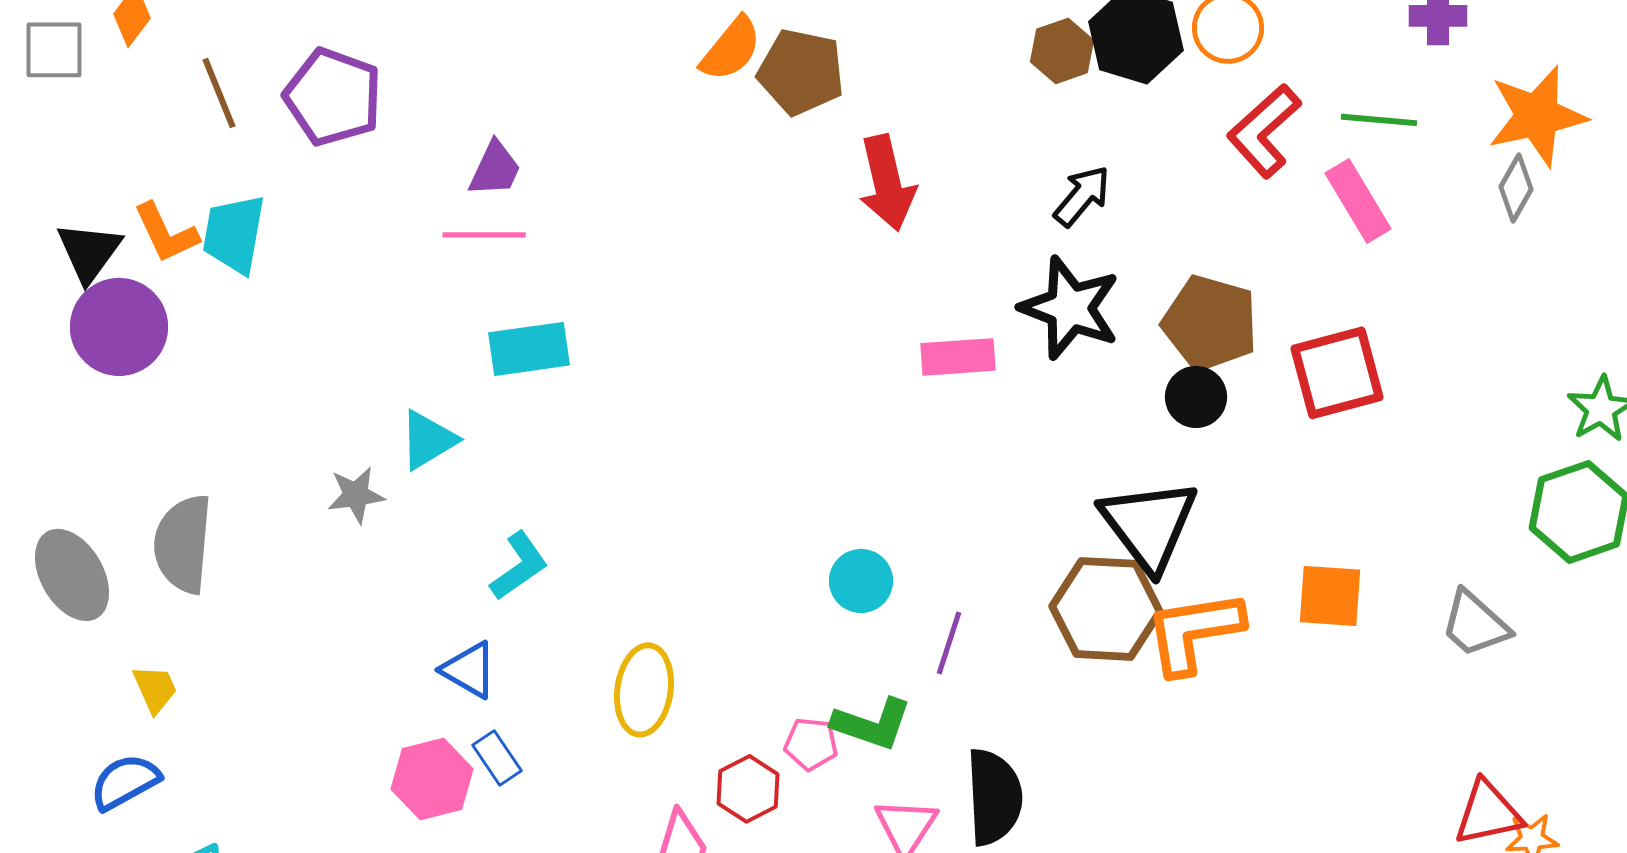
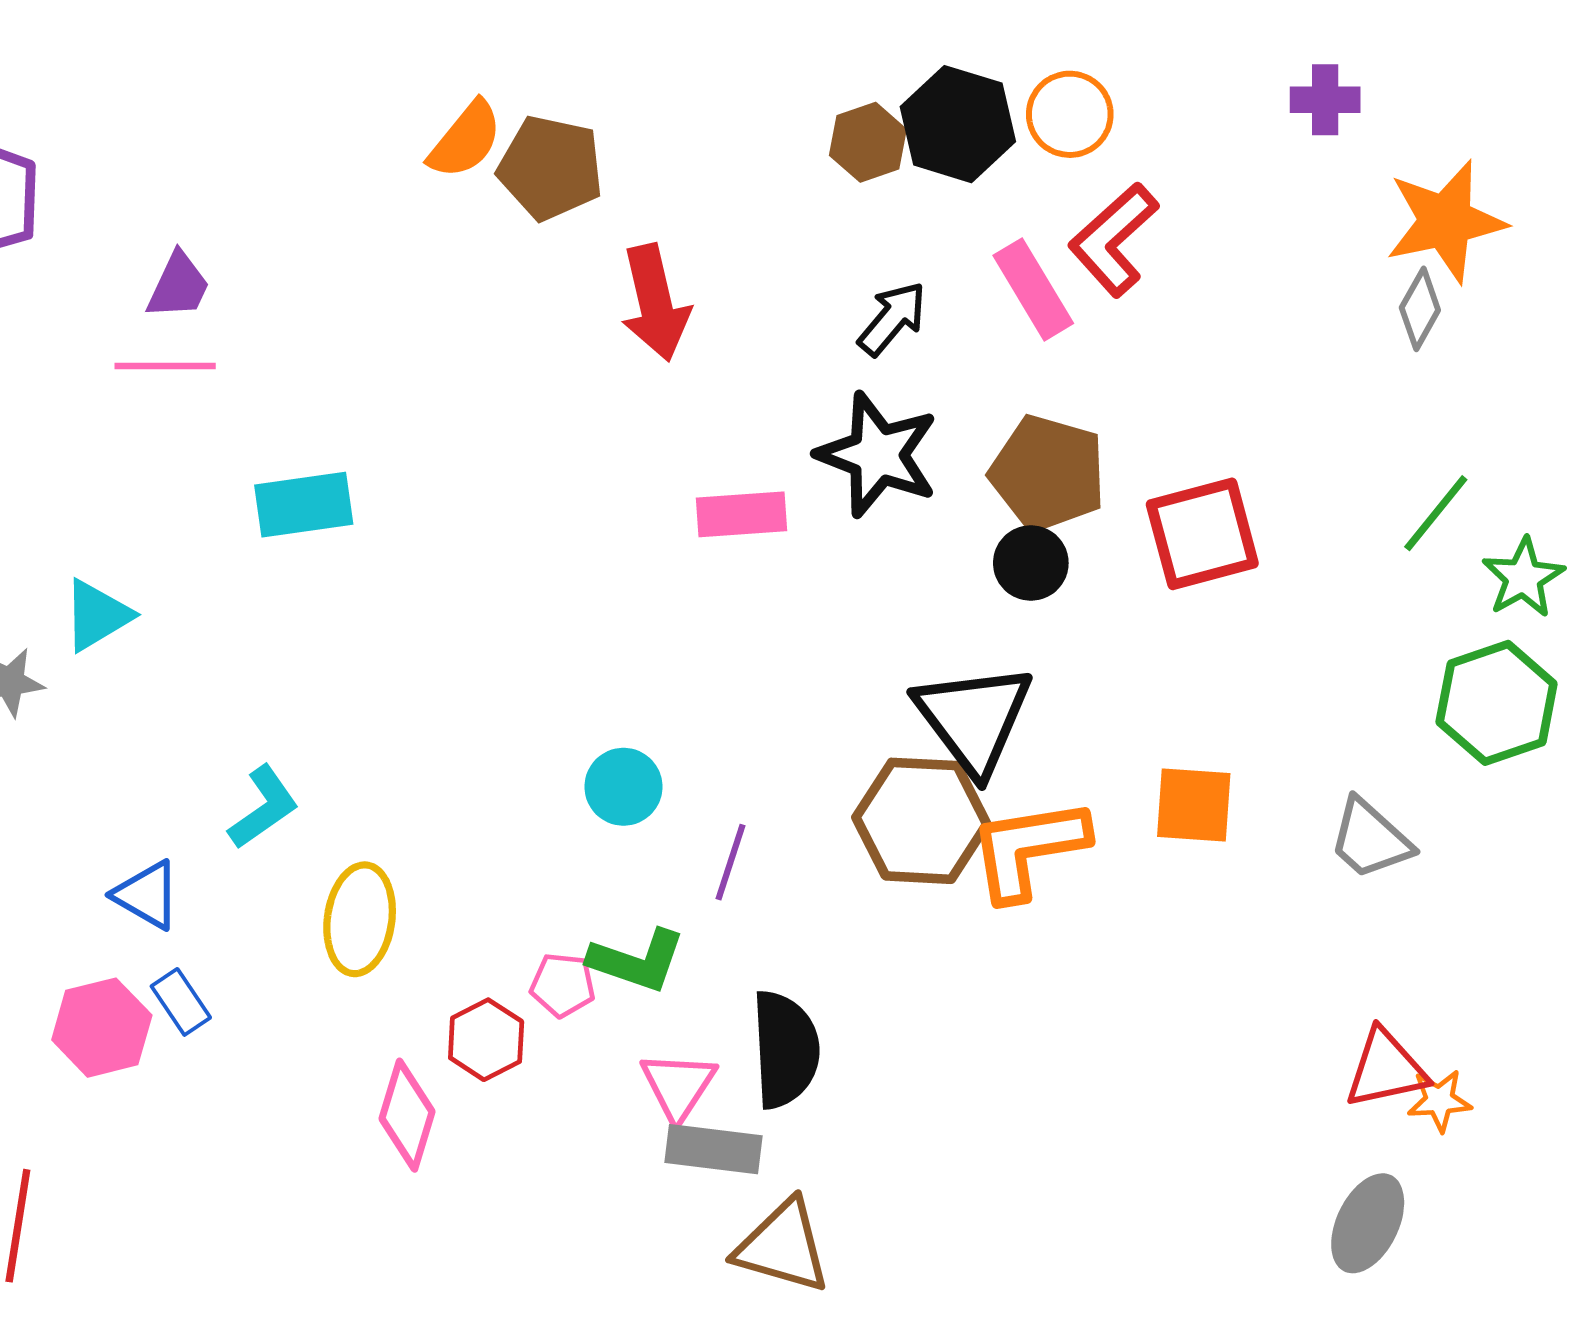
green line: (1379, 120) -> (1436, 513), moved, turned -56
pink rectangle: (1358, 201) -> (1033, 289), moved
cyan rectangle: (529, 349) -> (304, 505), moved
cyan L-shape: (519, 566) -> (264, 807), moved

